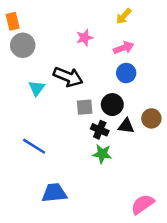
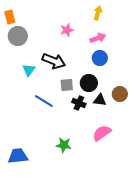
yellow arrow: (124, 16) -> (98, 13), turned 152
blue line: (34, 146) -> (44, 101), moved
green star: (102, 154) -> (64, 145), moved
blue trapezoid: (54, 193) -> (18, 156), moved
pink semicircle: (143, 204) -> (102, 133), moved

